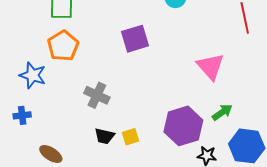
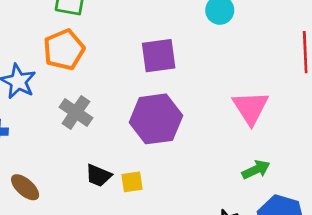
gray cross: (97, 95) -> (76, 112), moved
purple hexagon: (183, 126) -> (156, 119), moved

